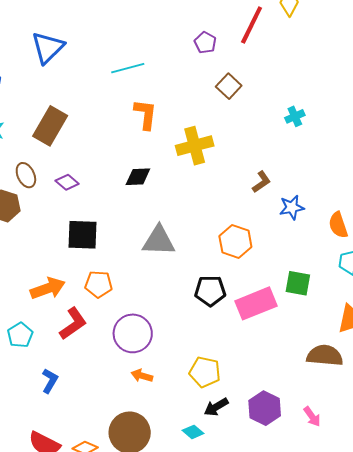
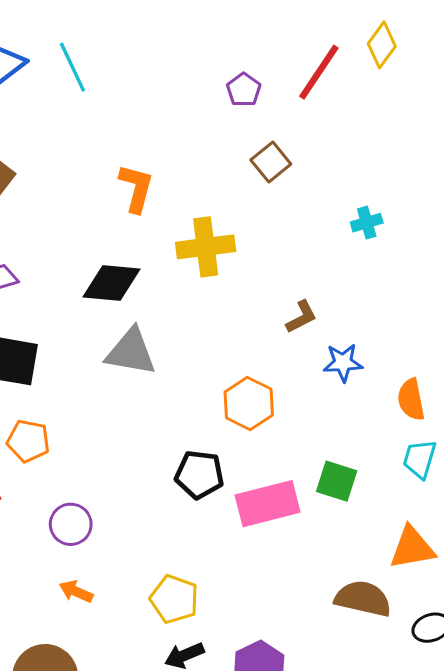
cyan line: (128, 68) -> (72, 67), moved, turned 72
black diamond: (138, 177) -> (112, 283), size x1.4
gray triangle: (159, 241) -> (131, 352), moved
purple circle: (133, 333) -> (71, 524), size x0.7

